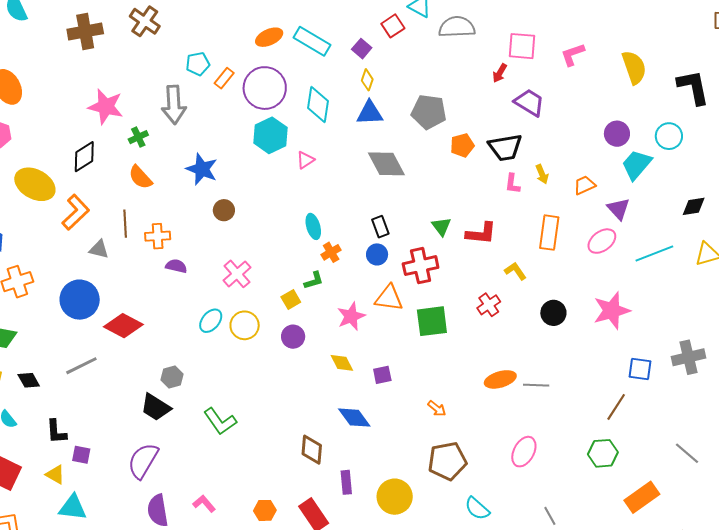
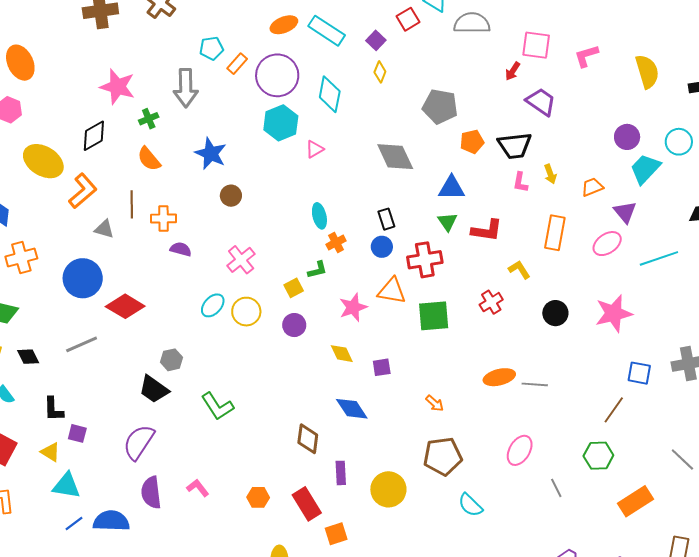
blue triangle: (370, 113) -> (452, 188), moved
gray line: (550, 516) -> (556, 488), moved

